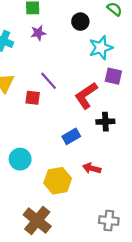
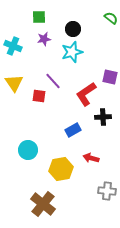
black circle: (80, 22) -> (73, 29), moved
cyan star: (101, 48) -> (72, 52), moved
gray cross: (109, 221) -> (107, 191), moved

